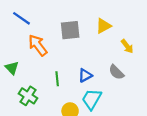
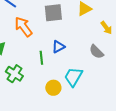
blue triangle: (85, 75) -> (58, 47), moved

